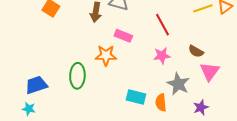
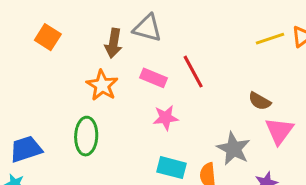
red line: (163, 25) -> (193, 72), moved
orange star: (106, 55) -> (102, 85), moved, turned 30
pink star: (162, 56) -> (166, 118), moved

